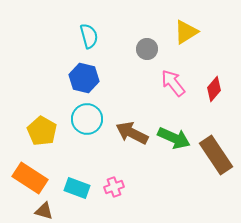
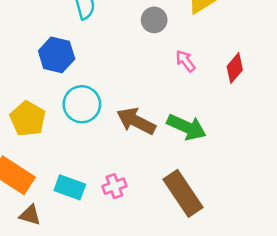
blue hexagon: (84, 78) -> (57, 55), moved
pink arrow: (173, 83) -> (185, 61), size x0.7
brown rectangle: (216, 155) -> (183, 193), moved

